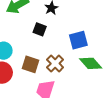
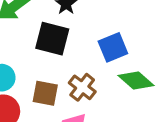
black square: (40, 29) -> (52, 39), size x1.6

